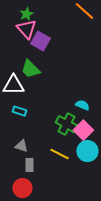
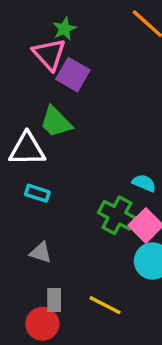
green star: (26, 14) -> (64, 29), moved
yellow line: (59, 154) -> (105, 305), moved
gray rectangle: (29, 165) -> (54, 300), moved

